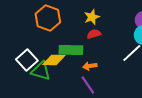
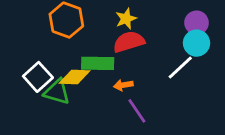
red semicircle: (94, 34) -> (129, 42), size x1.6
purple line: (88, 85) -> (137, 111), moved

